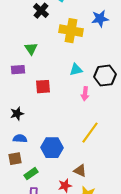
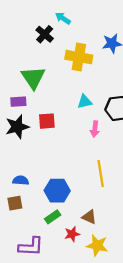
green triangle: (31, 49) -> (33, 78), size x1.6
black star: (17, 114) -> (17, 127), moved, size x1.5
yellow line: (90, 133) -> (101, 174), turned -45
green rectangle: (31, 174) -> (53, 217), moved

